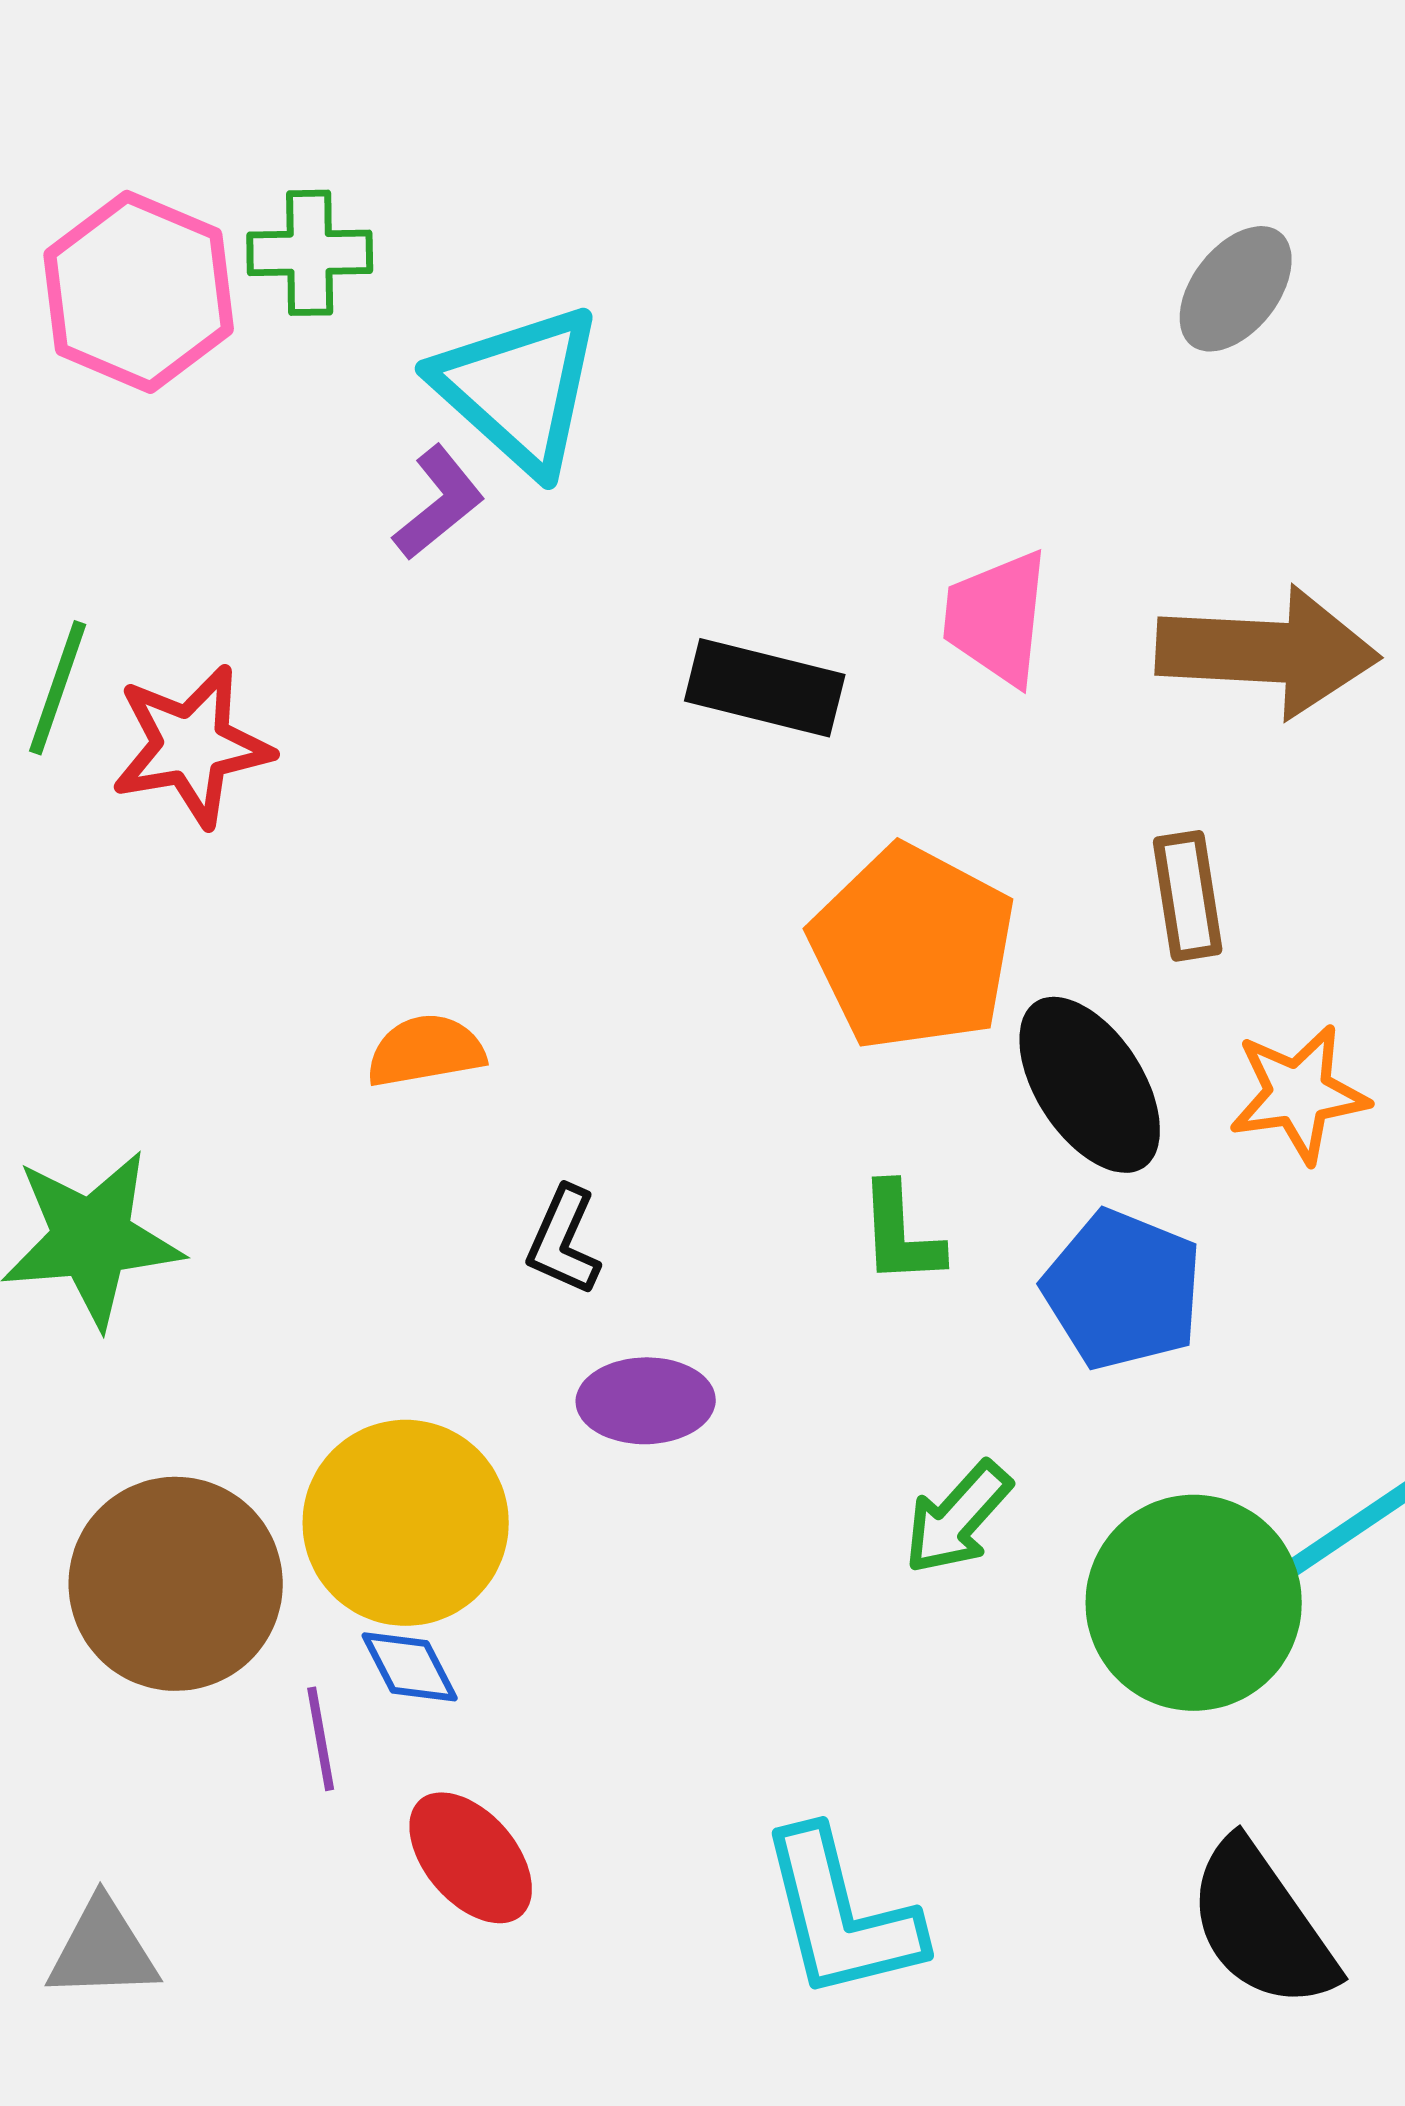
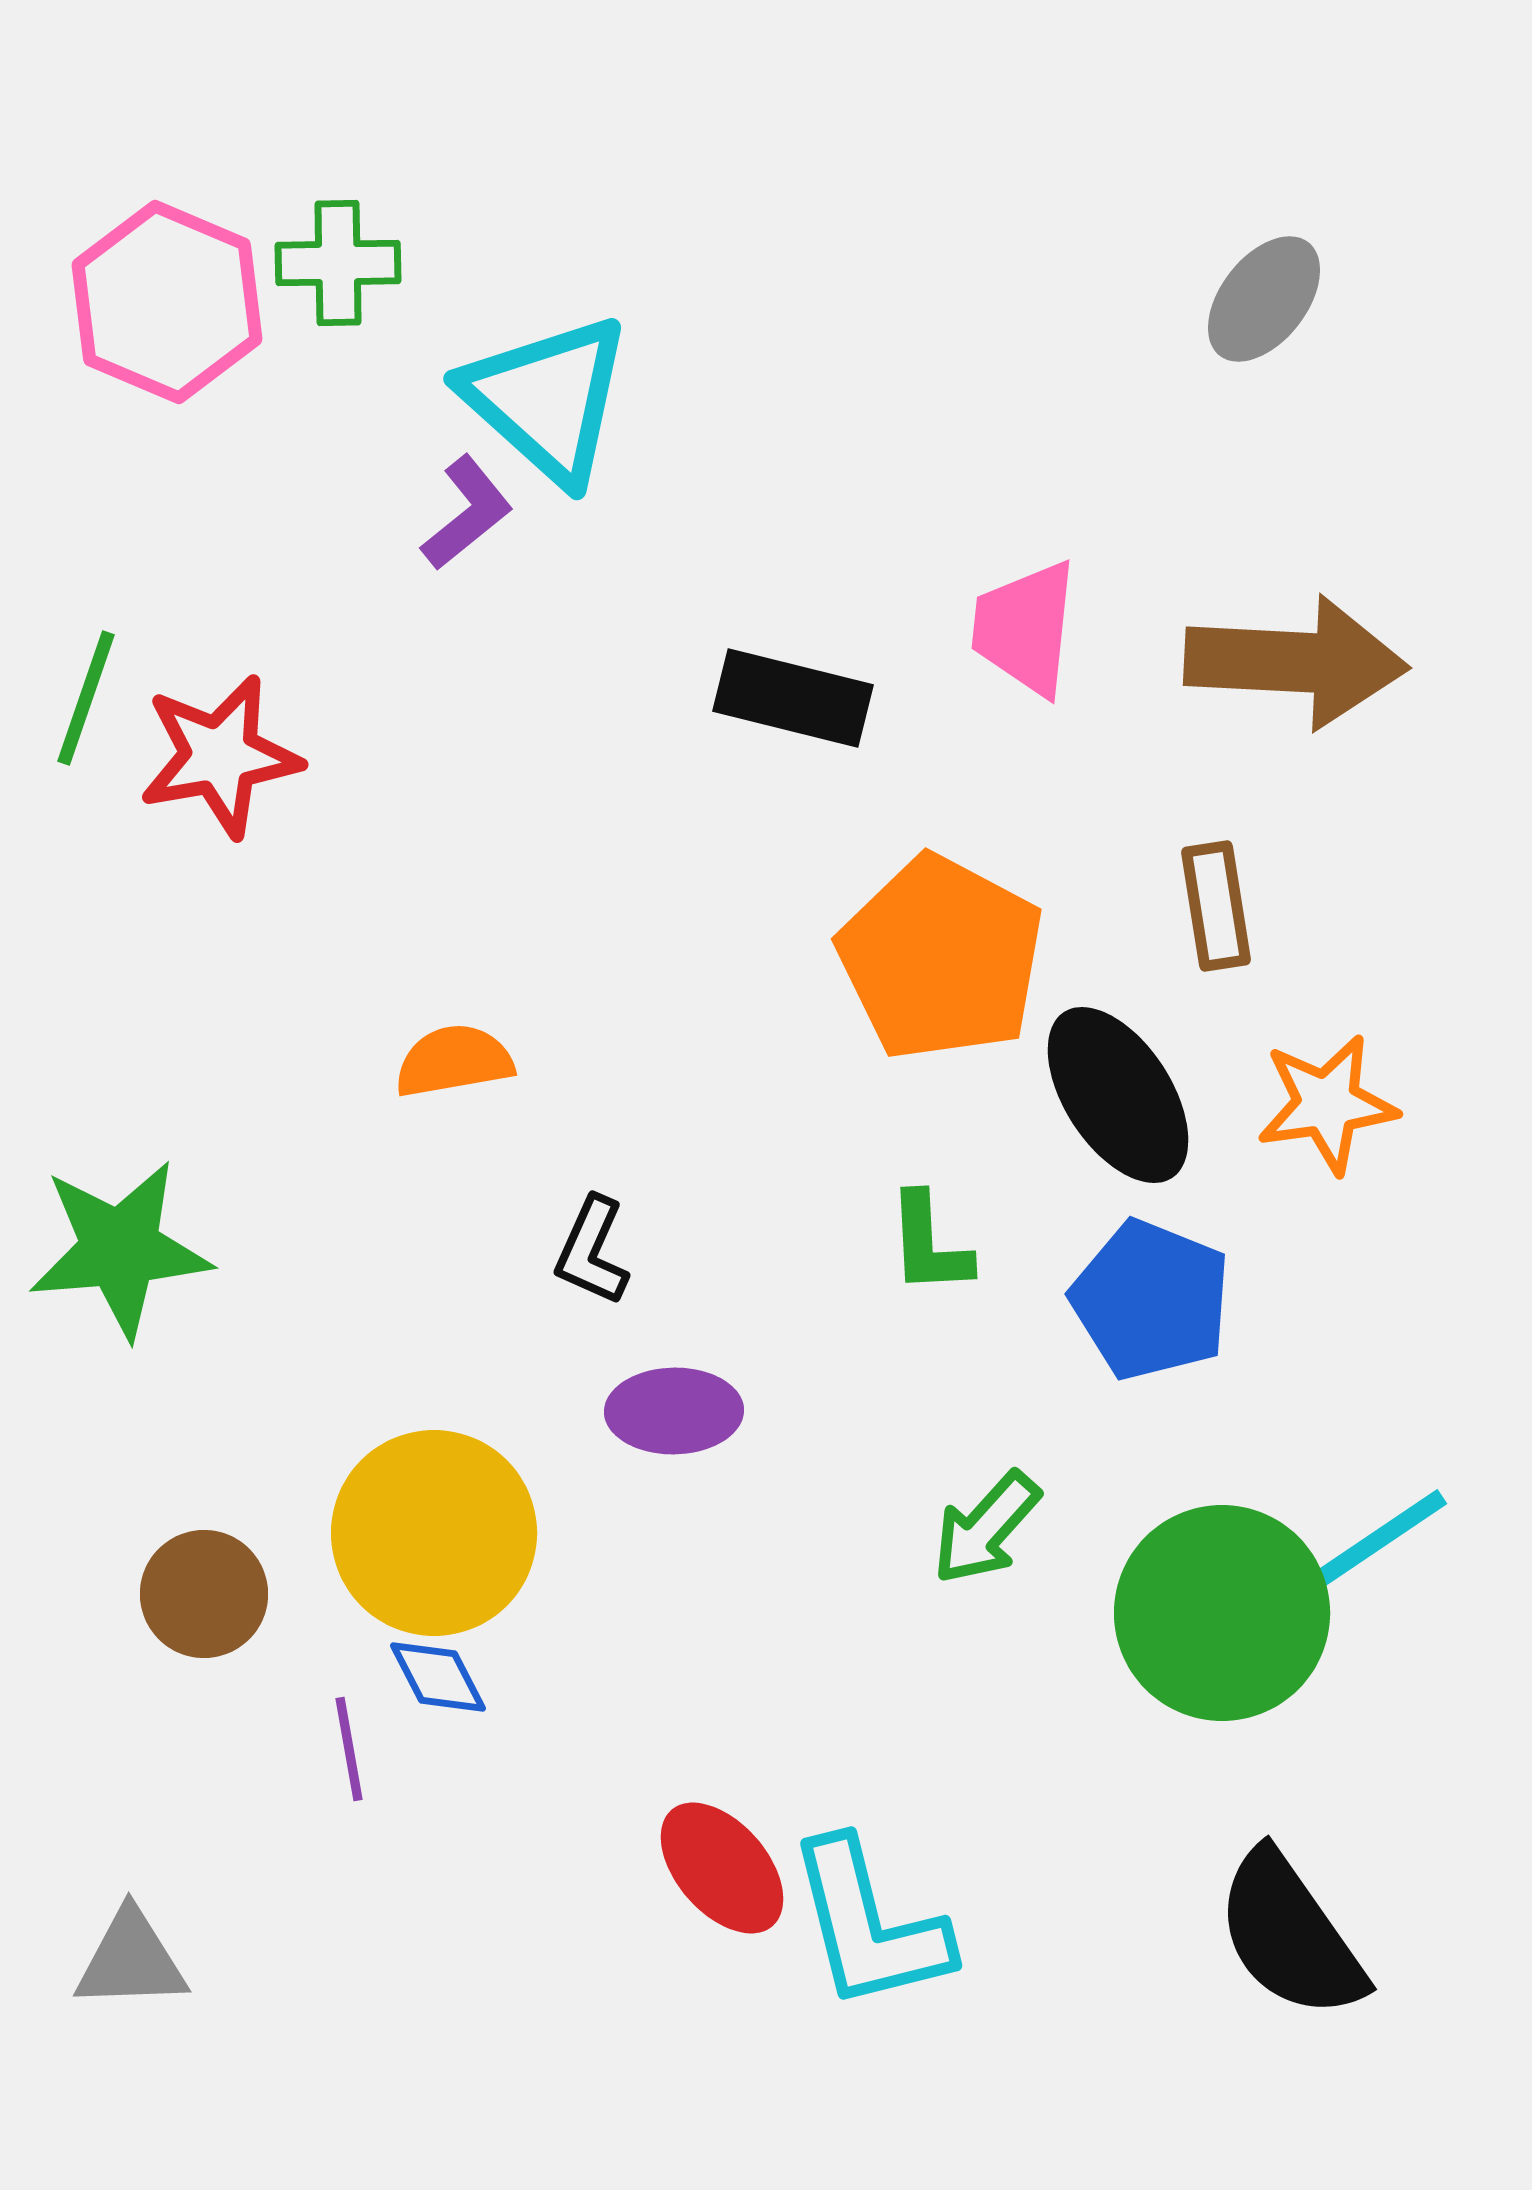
brown circle: (176, 1584) -> (204, 1594), size x0.6
red ellipse: (471, 1858) -> (722, 1868), moved

